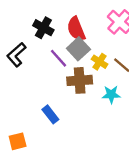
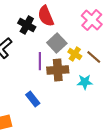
red semicircle: (76, 29) -> (46, 16), moved
purple line: (59, 58) -> (40, 61), moved, turned 42

